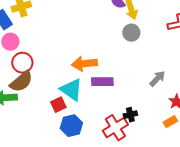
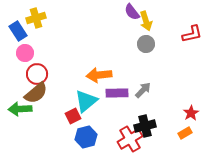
gray arrow: (157, 79) -> (143, 90), moved
cyan triangle: (71, 90) -> (86, 101), turned 45
black cross: (130, 115) -> (145, 126), size x1.5

